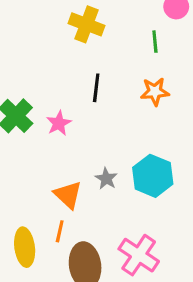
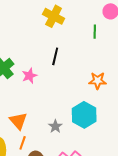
orange star: (155, 92) -> (98, 81), moved
gray star: (106, 179) -> (55, 126), moved
orange triangle: (68, 195) -> (18, 121), moved

